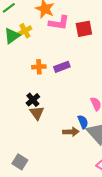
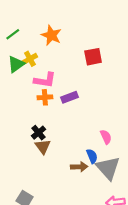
pink L-shape: (59, 23) -> (45, 80), moved

